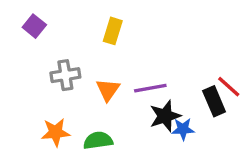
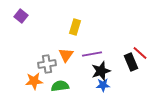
yellow rectangle: (113, 31) -> (75, 27), moved
gray cross: (65, 75) -> (47, 64), moved
blue star: (183, 129) -> (103, 85), moved

